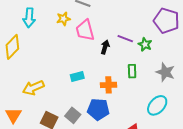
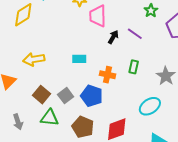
green star: (145, 44) -> (151, 11), moved

